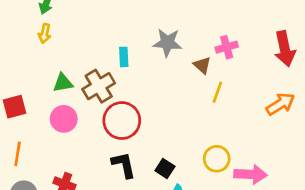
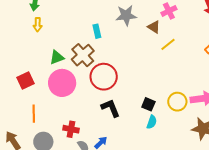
yellow line: (217, 92) -> (168, 44), turned 42
pink circle: (64, 119) -> (62, 83), size x1.4
yellow circle: (217, 159) -> (177, 102), moved
black square: (165, 168) -> (148, 104), moved

